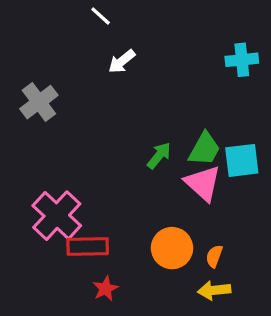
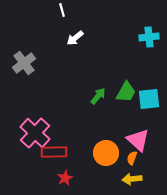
white line: (101, 16) -> (62, 10), turned 32
pink triangle: (203, 183) -> (138, 140), moved

